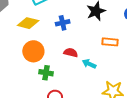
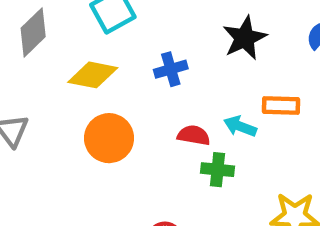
cyan arrow: (89, 64) -> (240, 126), moved
green cross: (46, 73) -> (218, 170), moved

